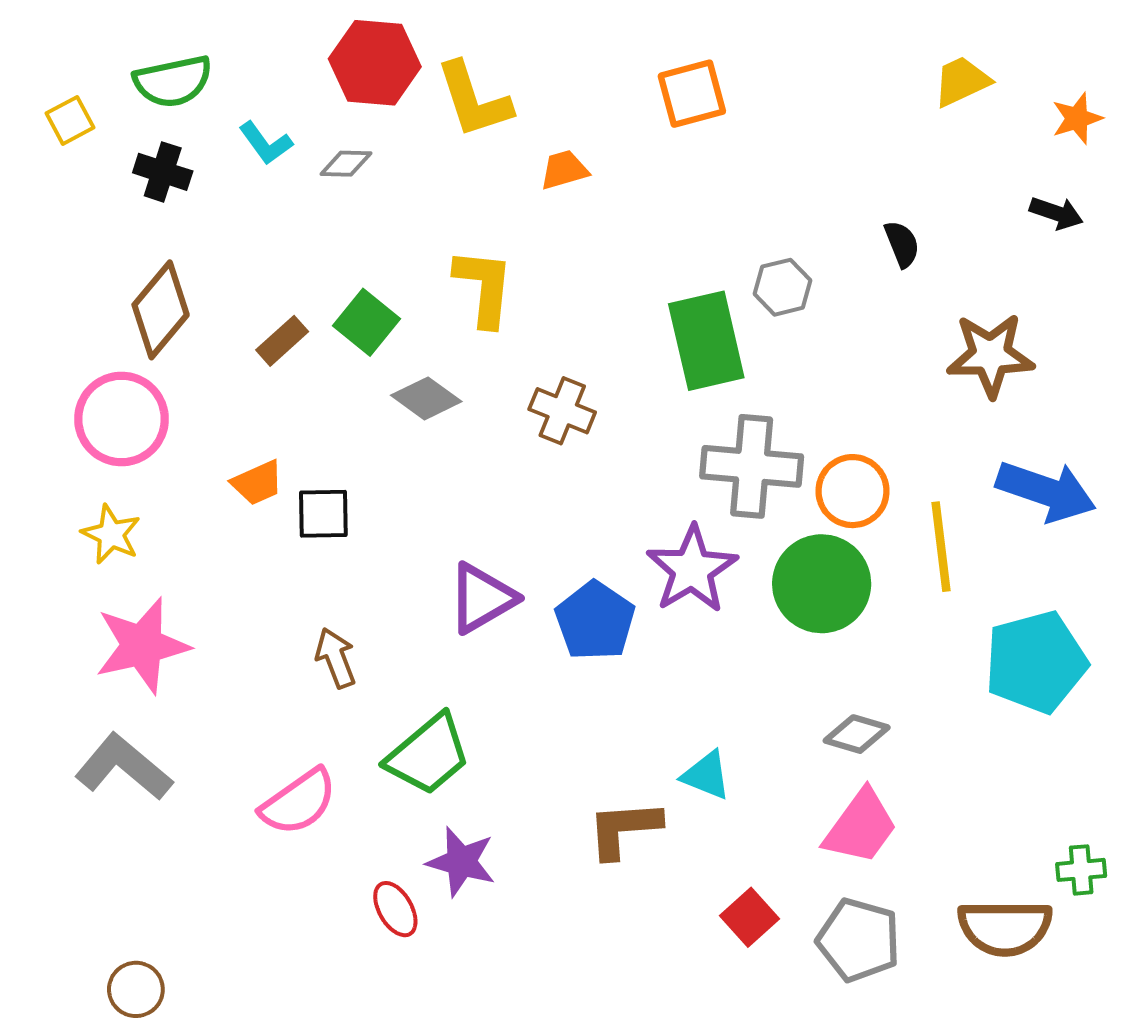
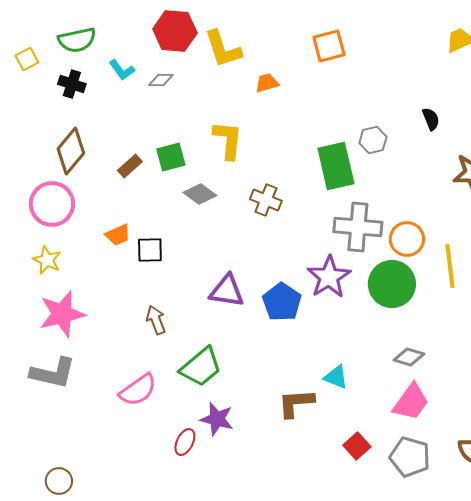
green square: (367, 322) -> (171, 157), turned 36
purple triangle: (482, 598) -> (227, 291), turned 39
gray L-shape: (124, 767) -> (53, 373), turned 153
red ellipse: (395, 909) -> (185, 442), turned 56

